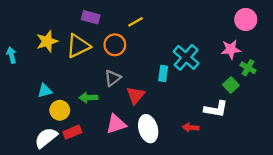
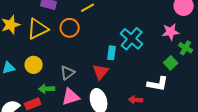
gray triangle: (113, 78) -> (68, 73), moved
red triangle: (136, 95) -> (101, 72), moved
green arrow: (88, 98) -> (47, 89), moved
yellow circle: (60, 110) -> (34, 65), moved

